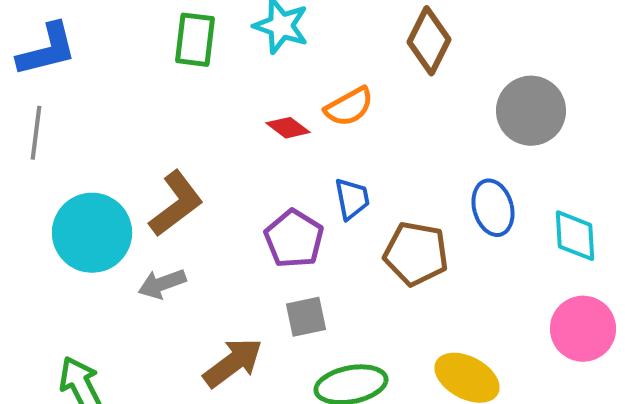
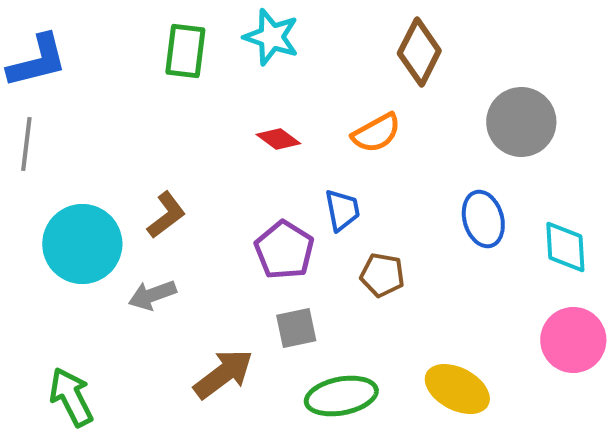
orange semicircle: (349, 107) -> (376, 133), moved
brown L-shape: (176, 204) -> (166, 215), size x0.7
brown pentagon: (416, 254) -> (382, 275), moved, size x0.7

